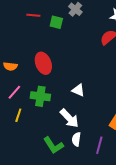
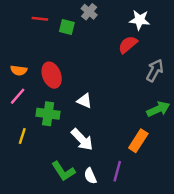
orange semicircle: (10, 66) -> (19, 70), moved
white triangle: (78, 90) -> (84, 101), moved
pink line: (14, 92) -> (18, 96), moved
white semicircle: (76, 139) -> (90, 176), moved, turned -32

